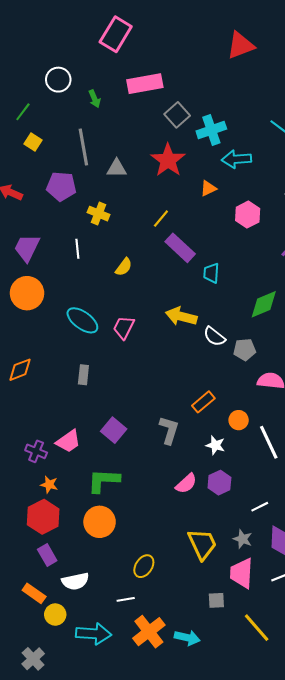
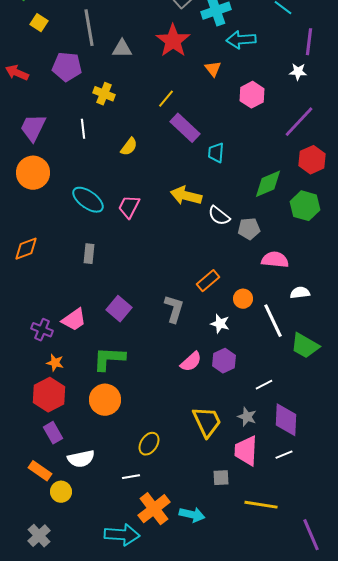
orange triangle: (208, 188) -> (213, 69), turned -42
yellow line: (257, 628) -> (261, 505), turned -40
cyan arrow: (94, 634) -> (122, 535), moved

